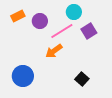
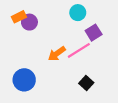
purple circle: (40, 21) -> (29, 22), moved
pink line: (62, 31) -> (79, 50), moved

